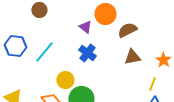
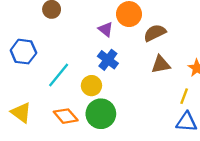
cyan line: (44, 52) -> (59, 75), moved
yellow circle: (65, 80) -> (91, 86), moved

